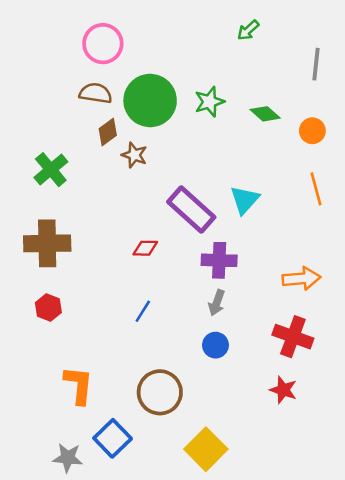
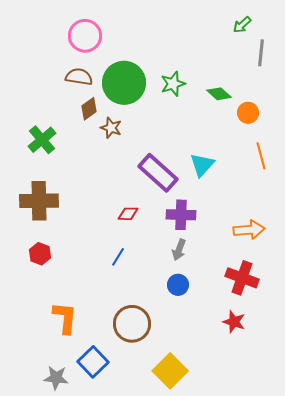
green arrow: (248, 30) -> (242, 25), moved
orange circle: (312, 131) -> (248, 113), moved
red diamond: (145, 248) -> (128, 214), moved

